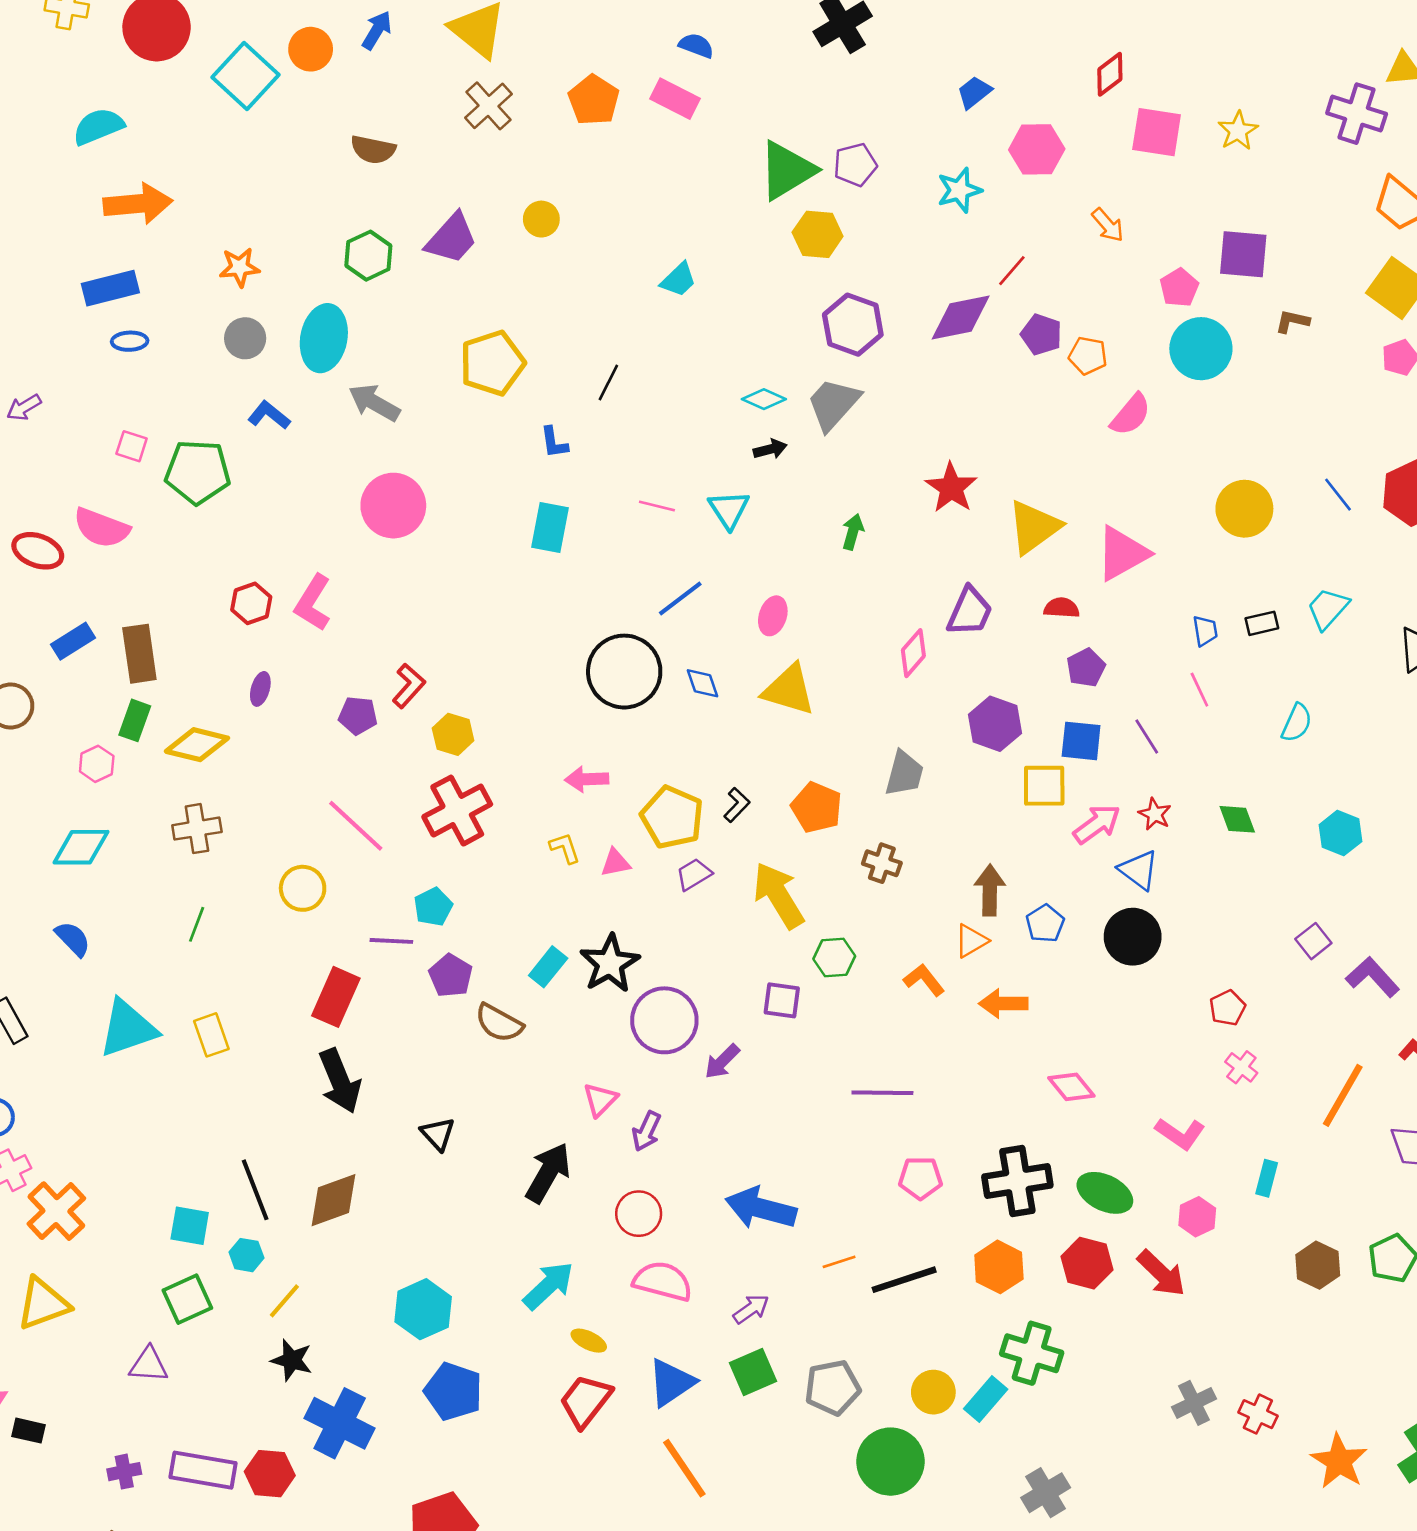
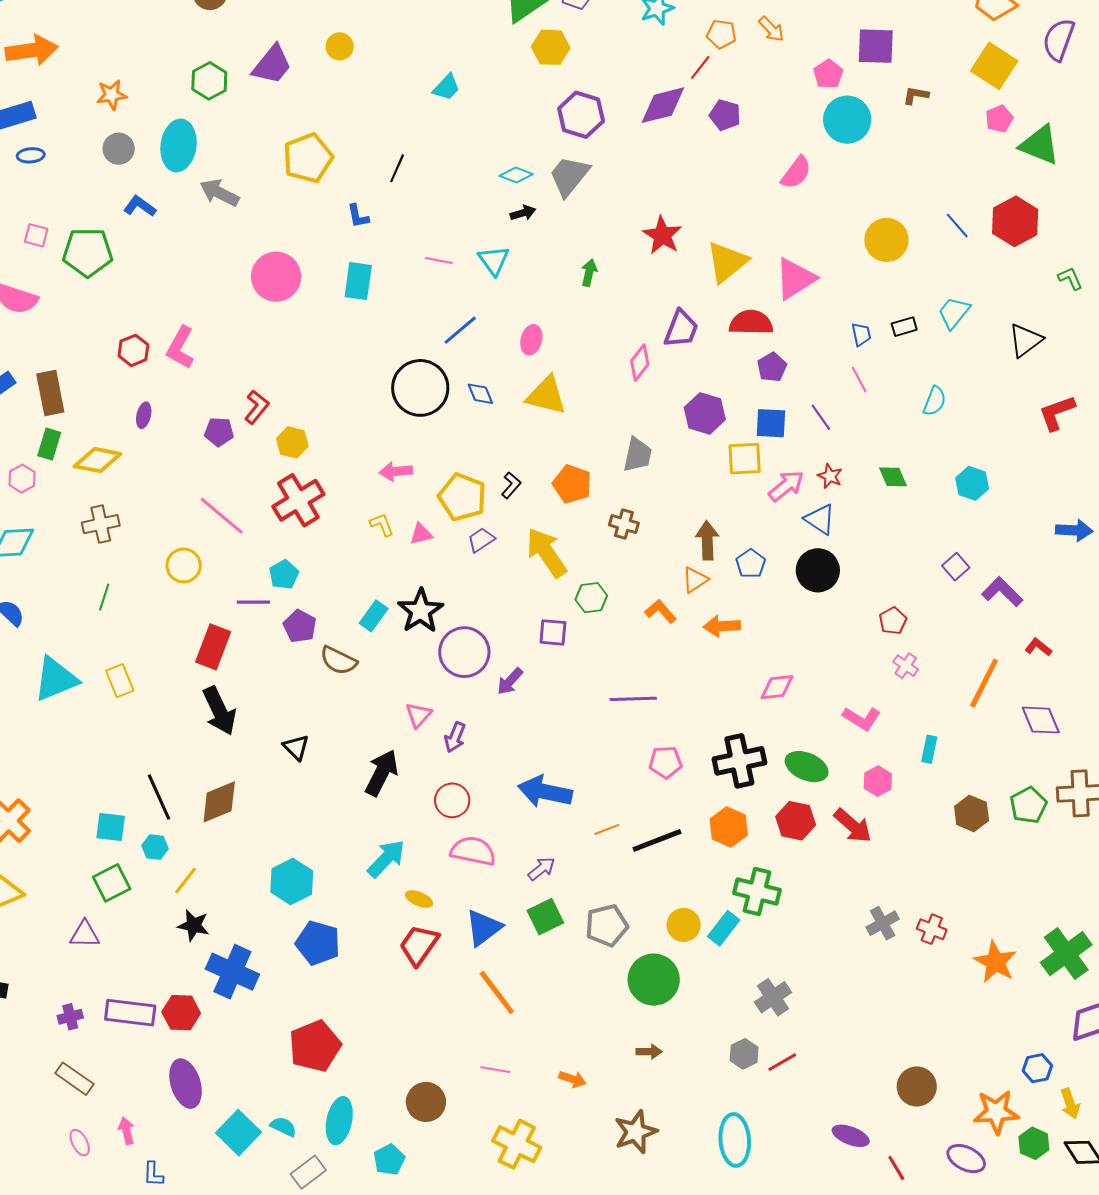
orange pentagon: (1088, 356) -> (722, 34), moved
pink circle: (393, 506) -> (276, 277), moved
red semicircle: (1062, 608) -> (751, 323), size x1.6
pink diamond: (1071, 1087) -> (777, 687), turned -54

